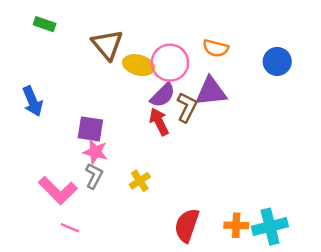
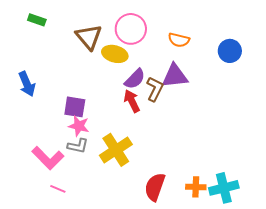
pink circle: (170, 63) -> (131, 29), moved
gray L-shape: (94, 176) -> (78, 146), turned 75
yellow cross: (140, 181) -> (116, 150), size x1.8

